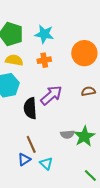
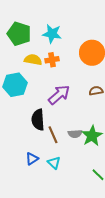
yellow semicircle: (14, 60) -> (33, 60), moved
black semicircle: (30, 108) -> (38, 120), moved
brown line: (31, 144) -> (53, 135), moved

